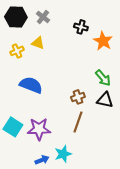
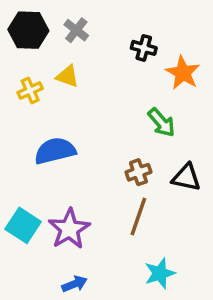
green arrow: (103, 78) -> (161, 122), moved
blue semicircle: (31, 85) -> (55, 151), turned -35
purple star: (39, 129) -> (69, 229), turned -30
cyan star: (63, 154) -> (160, 273), moved

